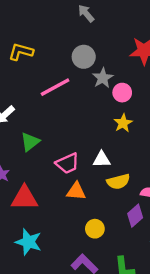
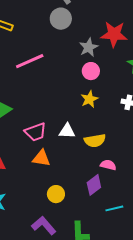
gray circle: (84, 57) -> (61, 19), moved
gray star: (103, 78) -> (89, 47), moved
yellow semicircle: (118, 182) -> (95, 141), moved

